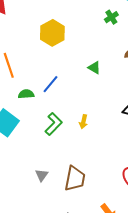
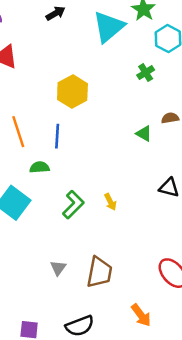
green triangle: (94, 68) -> (144, 134), moved
blue line: (50, 84) -> (57, 136), moved, turned -36
yellow arrow: (83, 122) -> (110, 202), turned -40

